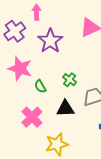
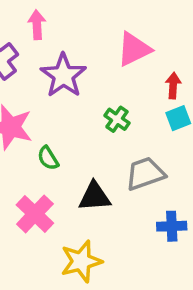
green cross: (70, 80) -> (117, 119), moved

